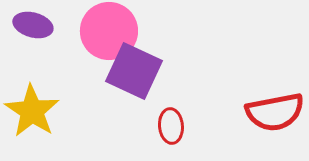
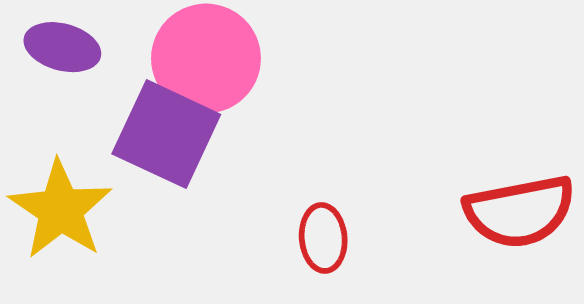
purple square: (134, 71) -> (166, 134), moved

